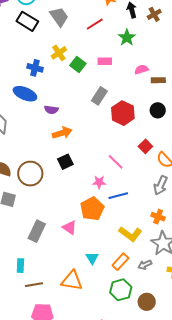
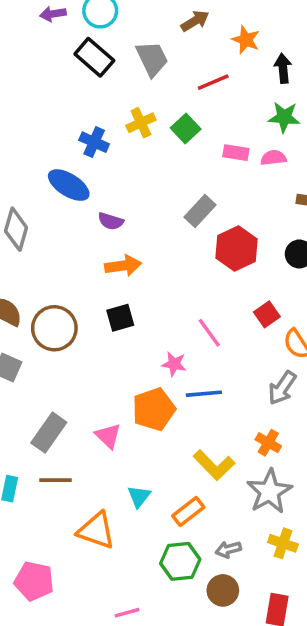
green star: (127, 38) -> (284, 117), moved, turned 30
pink rectangle: (105, 61) -> (236, 153), moved
green square: (78, 64) -> (186, 128), moved
pink semicircle: (141, 69) -> (273, 158), moved
gray arrow: (145, 265) -> (228, 549), moved
brown line: (34, 285) -> (56, 480), moved

